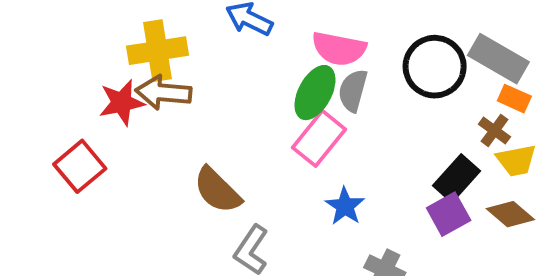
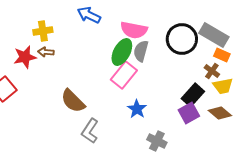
yellow cross: (157, 51) -> (43, 31), size x0.7
brown arrow: (163, 93) -> (46, 52), size x0.6

